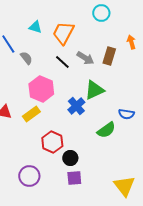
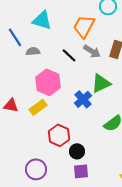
cyan triangle: (35, 27) -> (42, 20), size x1.5
orange trapezoid: (63, 33) -> (84, 26), moved
gray semicircle: (26, 58) -> (33, 51), turned -56

